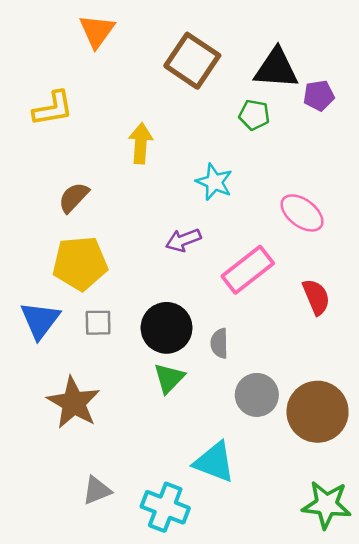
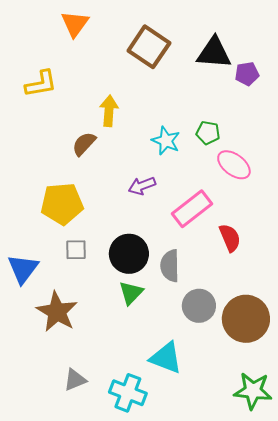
green pentagon: (254, 115) -> (208, 133), moved
brown semicircle: (74, 197) -> (84, 144), moved
red semicircle: (316, 297) -> (230, 238), moved
blue triangle: (40, 320) -> (23, 269), moved
gray semicircle: (219, 343) -> (170, 266), size x1.4

